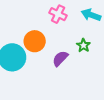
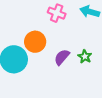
green star: (83, 45) -> (85, 57), moved

